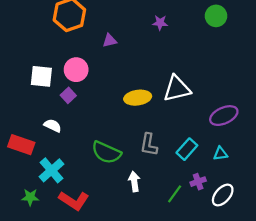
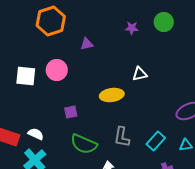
green circle: (216, 16) -> (164, 22), moved
white triangle: (177, 89) -> (140, 74), moved, size x0.6
purple square: (68, 95) -> (71, 112), moved, turned 32
white semicircle: (53, 126) -> (36, 134), moved

